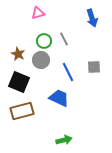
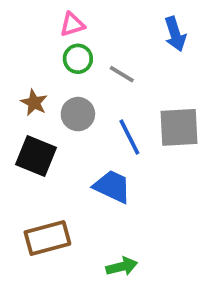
gray line: (64, 39) -> (122, 74), turned -32
green circle: (44, 41) -> (78, 59), moved
gray square: (94, 67) -> (179, 127), size x1.6
brown rectangle: (22, 111) -> (47, 238), moved

